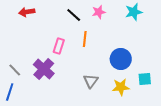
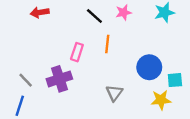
purple cross: (44, 69) -> (59, 79), turned 30
cyan square: (145, 79) -> (175, 80), moved
yellow star: (121, 87) -> (161, 100), moved

